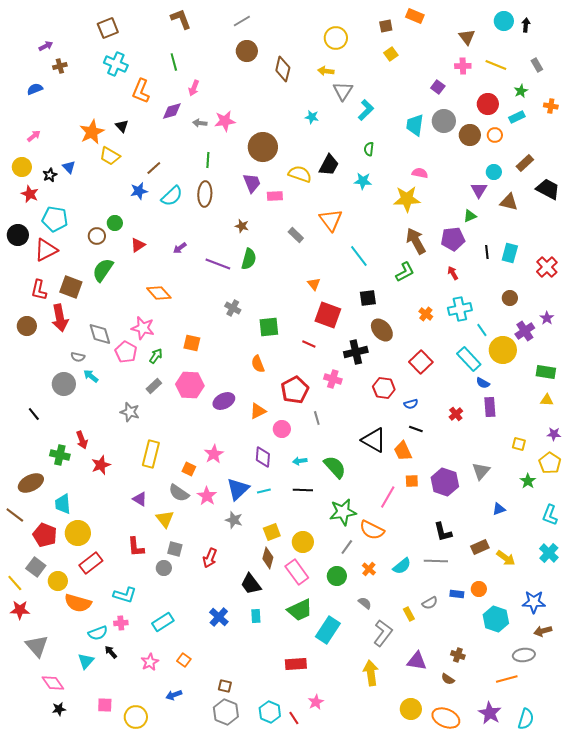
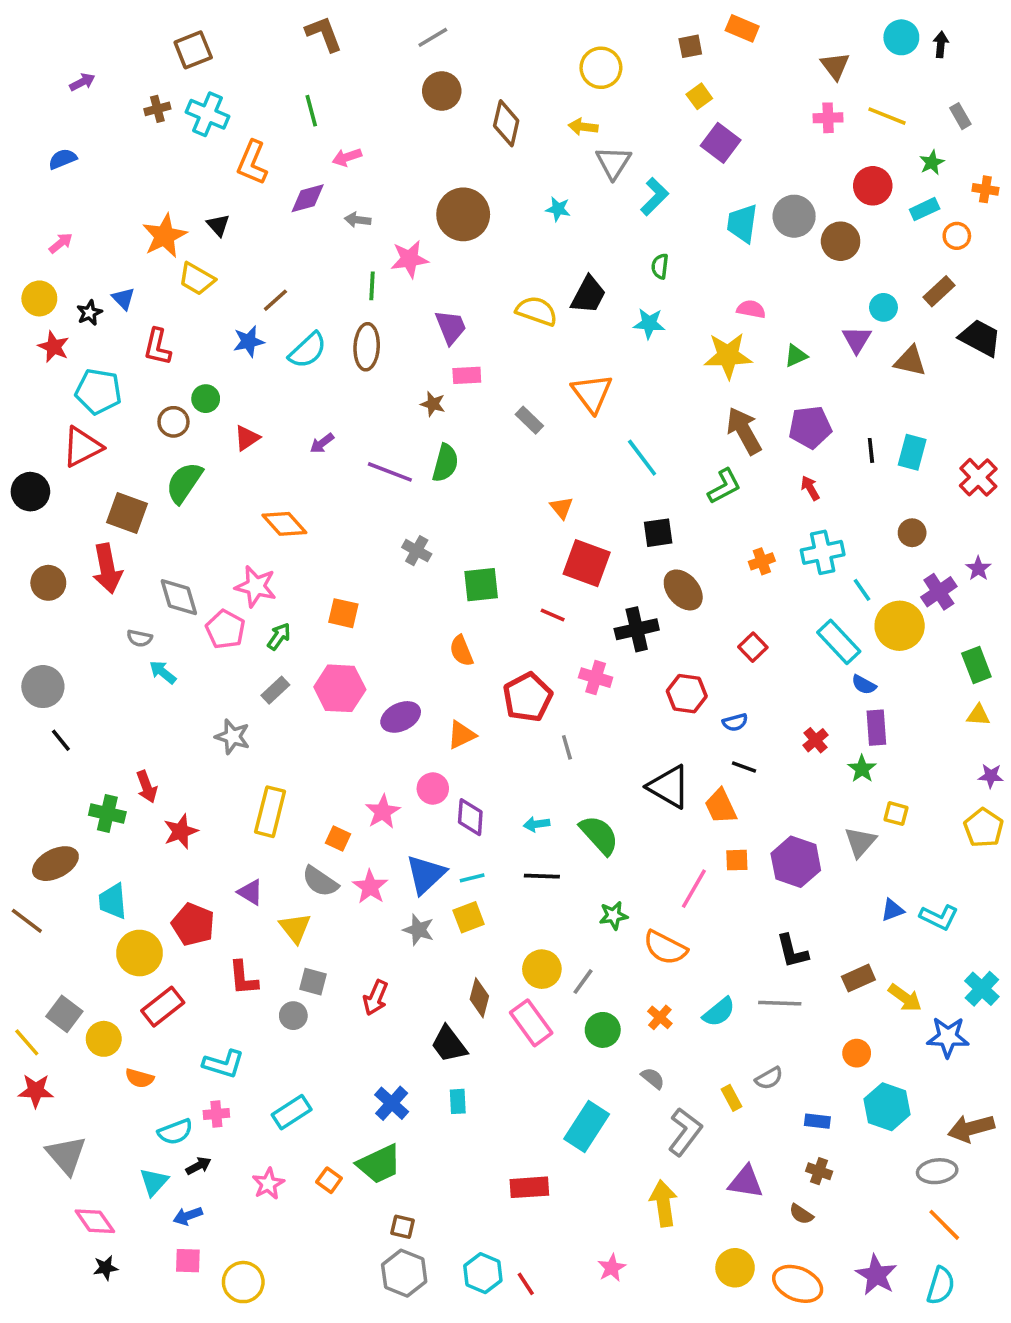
brown cross: (60, 66) -> (157, 109), moved
purple square: (438, 87) -> (721, 143), moved, size x1.5
pink arrow: (194, 88) -> (347, 157), turned 49
pink star: (225, 121) -> (410, 259), moved
orange circle: (495, 135) -> (957, 236), moved
brown circle: (263, 147) -> (463, 214), moved
pink rectangle: (275, 196) -> (467, 375), moved
green triangle: (470, 216) -> (796, 356), moved
black circle: (18, 235) -> (30, 492), moved
red L-shape: (39, 290) -> (157, 347), moved
orange cross: (426, 314) -> (762, 561), turned 32
red square: (421, 362) -> (753, 647), size x0.7
green rectangle: (546, 372) -> (976, 665), turned 60
gray circle: (64, 384) -> (43, 687), moved
pink circle: (282, 429) -> (433, 788), moved
yellow square: (519, 444) -> (896, 814), moved
green star: (528, 481) -> (862, 769), moved
green star: (343, 512) -> (613, 915), size x0.6
cyan L-shape: (550, 515) -> (939, 917), moved, turned -85
yellow square: (272, 532) -> (469, 917), moved
red pentagon: (45, 535) -> (193, 924), moved
gray line: (347, 547) -> (583, 982), moved
blue rectangle: (457, 594) -> (817, 1121), moved
blue star: (534, 602) -> (948, 1037), moved
orange semicircle: (78, 603) -> (140, 1078), size x0.6
green trapezoid: (300, 610) -> (379, 1164), moved
brown arrow: (543, 631) -> (971, 1128), size x1.4
black arrow: (111, 652) -> (199, 1166), turned 104
orange line: (507, 679) -> (944, 1225), moved, turned 60
blue arrow: (174, 695) -> (188, 1216), moved
pink star: (316, 702) -> (612, 1268), moved

